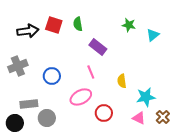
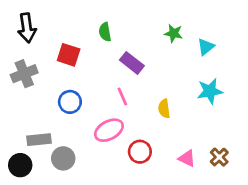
red square: (54, 25) -> (69, 55), moved
black arrow: (28, 31) -> (27, 28), moved, turned 90
gray cross: (18, 66) -> (24, 74), moved
cyan star: (146, 97) -> (210, 91), moved

